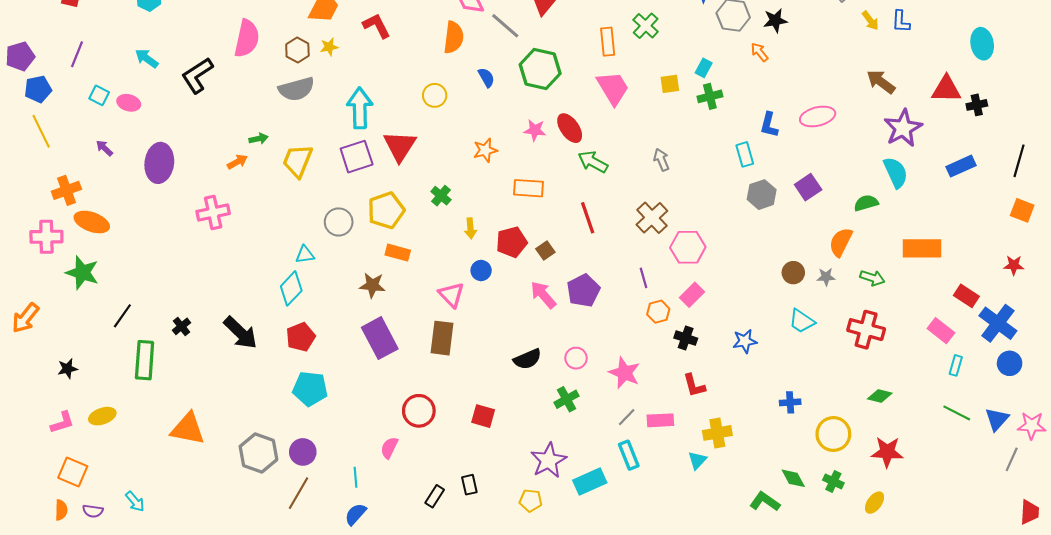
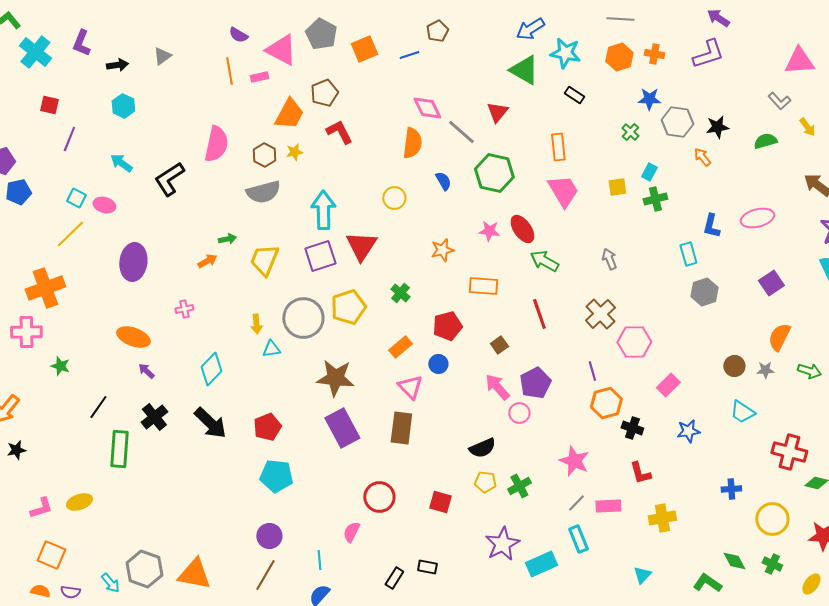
green cross: (646, 26) -> (630, 132), moved, size x0.7
purple line: (77, 54) -> (69, 139), moved
yellow line: (41, 131) -> (70, 234), moved, turned 72
purple arrow: (104, 148) -> (146, 371), moved
purple square: (808, 187) -> (771, 283), moved
orange cross: (66, 190) -> (45, 288), size x1.4
green semicircle: (866, 203) -> (765, 141), moved
pink cross: (213, 212) -> (184, 309), size x0.6
orange ellipse: (92, 222) -> (133, 337), moved
gray circle: (339, 222) -> (303, 318), size x1.5
yellow arrow: (470, 228) -> (256, 324), moved
red pentagon: (512, 242) -> (447, 326), moved
orange rectangle: (398, 253) -> (400, 347), moved, turned -55
green star: (82, 273) -> (60, 366), size x0.6
brown star: (372, 285) -> (335, 378), size x1.5
cyan diamond: (291, 288) -> (211, 369), moved
pink rectangle: (692, 295) -> (668, 385), moved
orange hexagon: (658, 312) -> (606, 403), size x1.4
black cross: (181, 326) -> (154, 417), size x1.5
red cross: (866, 330) -> (789, 452), moved
pink circle: (576, 358) -> (519, 413), moved
black star: (68, 369) -> (16, 450), moved
orange triangle: (188, 429) -> (194, 574), moved
gray hexagon: (258, 453) -> (144, 569), moved
cyan triangle: (697, 460) -> (642, 575), moved
black rectangle: (469, 485) -> (427, 567), turned -66
yellow pentagon: (531, 500) -> (485, 482), moved
orange semicircle: (61, 510) -> (40, 591), turned -78

